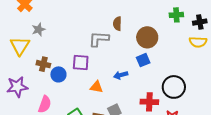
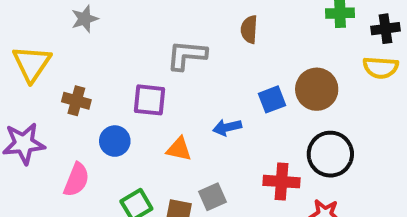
brown semicircle: (117, 24) -> (249, 29), moved
gray star: (38, 29) -> (85, 19), moved
brown circle: (147, 37) -> (317, 89), moved
blue circle: (58, 74) -> (115, 141), moved

